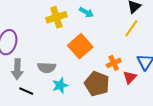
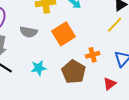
gray semicircle: (47, 68) -> (29, 32), moved
red triangle: (130, 77) -> (110, 84), moved

